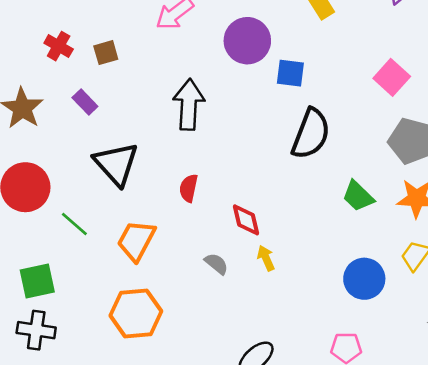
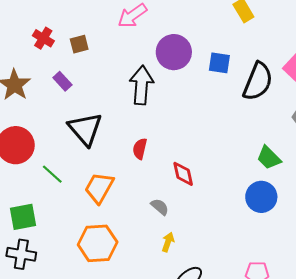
purple circle: (247, 41) -> (174, 52), moved
black semicircle: (311, 134) -> (258, 81), moved
yellow arrow: (266, 258) -> (168, 242), moved, turned 42
blue circle: (364, 279) -> (261, 197), moved

